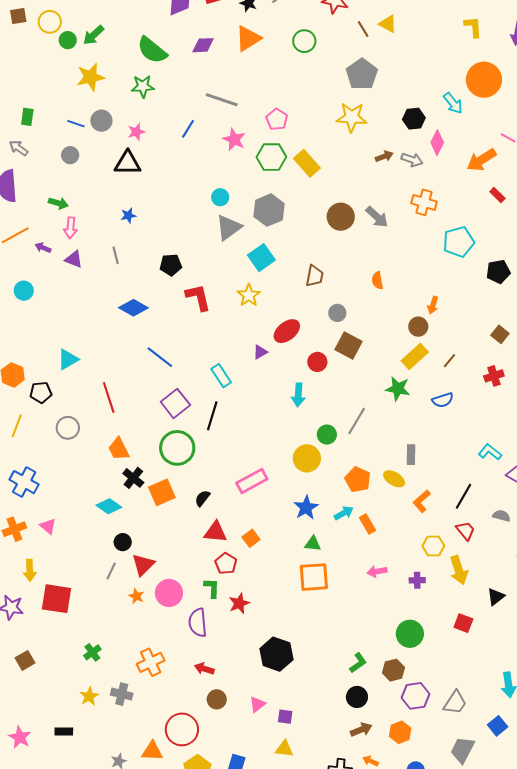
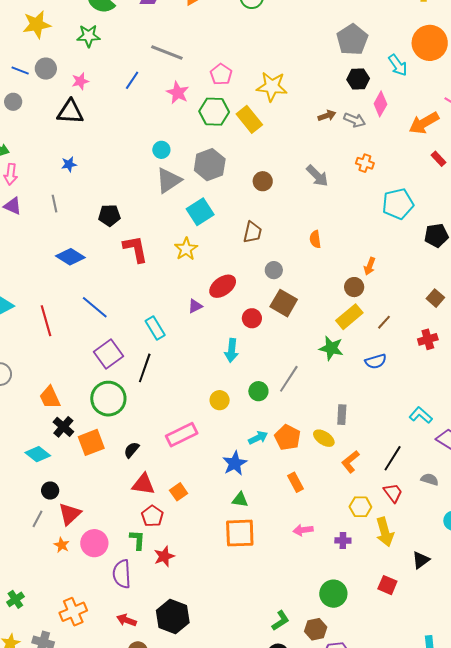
gray pentagon: (362, 74) -> (352, 40), moved
yellow star: (352, 117) -> (272, 86), moved
orange cross: (424, 202) -> (365, 163), size x0.7
brown circle: (341, 217) -> (263, 181), moved, size x0.7
red line: (109, 397) -> (46, 321), moved
yellow circle: (307, 458) -> (220, 400), moved, size x0.7
cyan arrow: (344, 513) -> (258, 438), moved
black hexagon: (276, 654) -> (173, 616), moved

